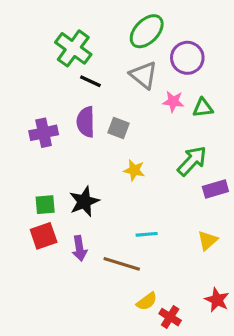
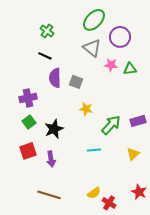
green cross: (73, 48) -> (47, 31), size x0.6
black line: (90, 81) -> (45, 56), moved
purple cross: (44, 133) -> (28, 98), moved
green arrow: (192, 161) -> (111, 125), moved
green square: (45, 205) -> (29, 122), moved, turned -32
brown line: (122, 264) -> (49, 195), moved

